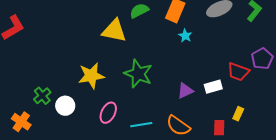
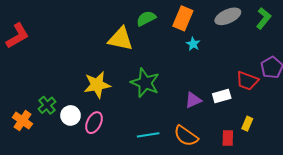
pink ellipse: (108, 113) -> (94, 123), moved
orange cross: (21, 122) -> (22, 121), moved

